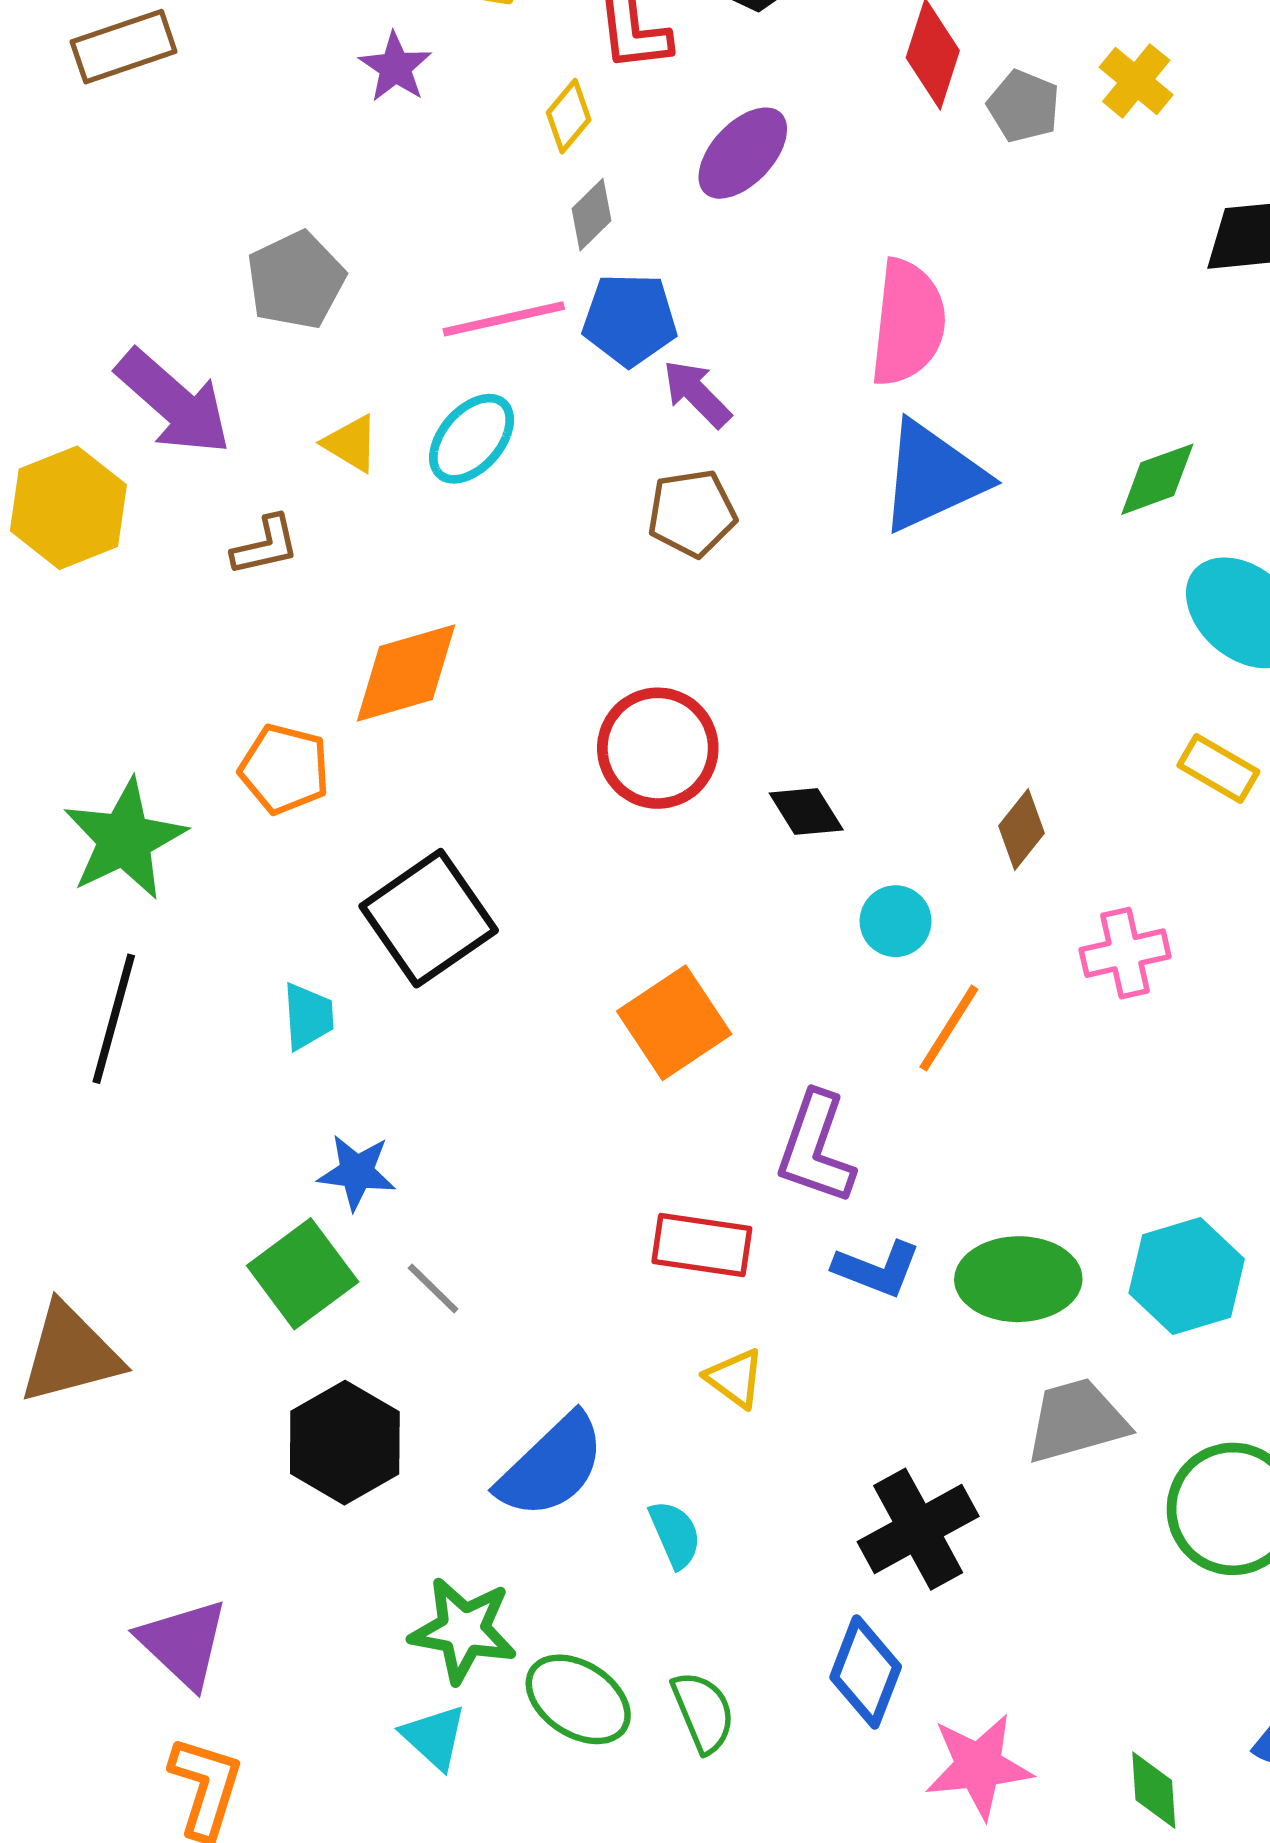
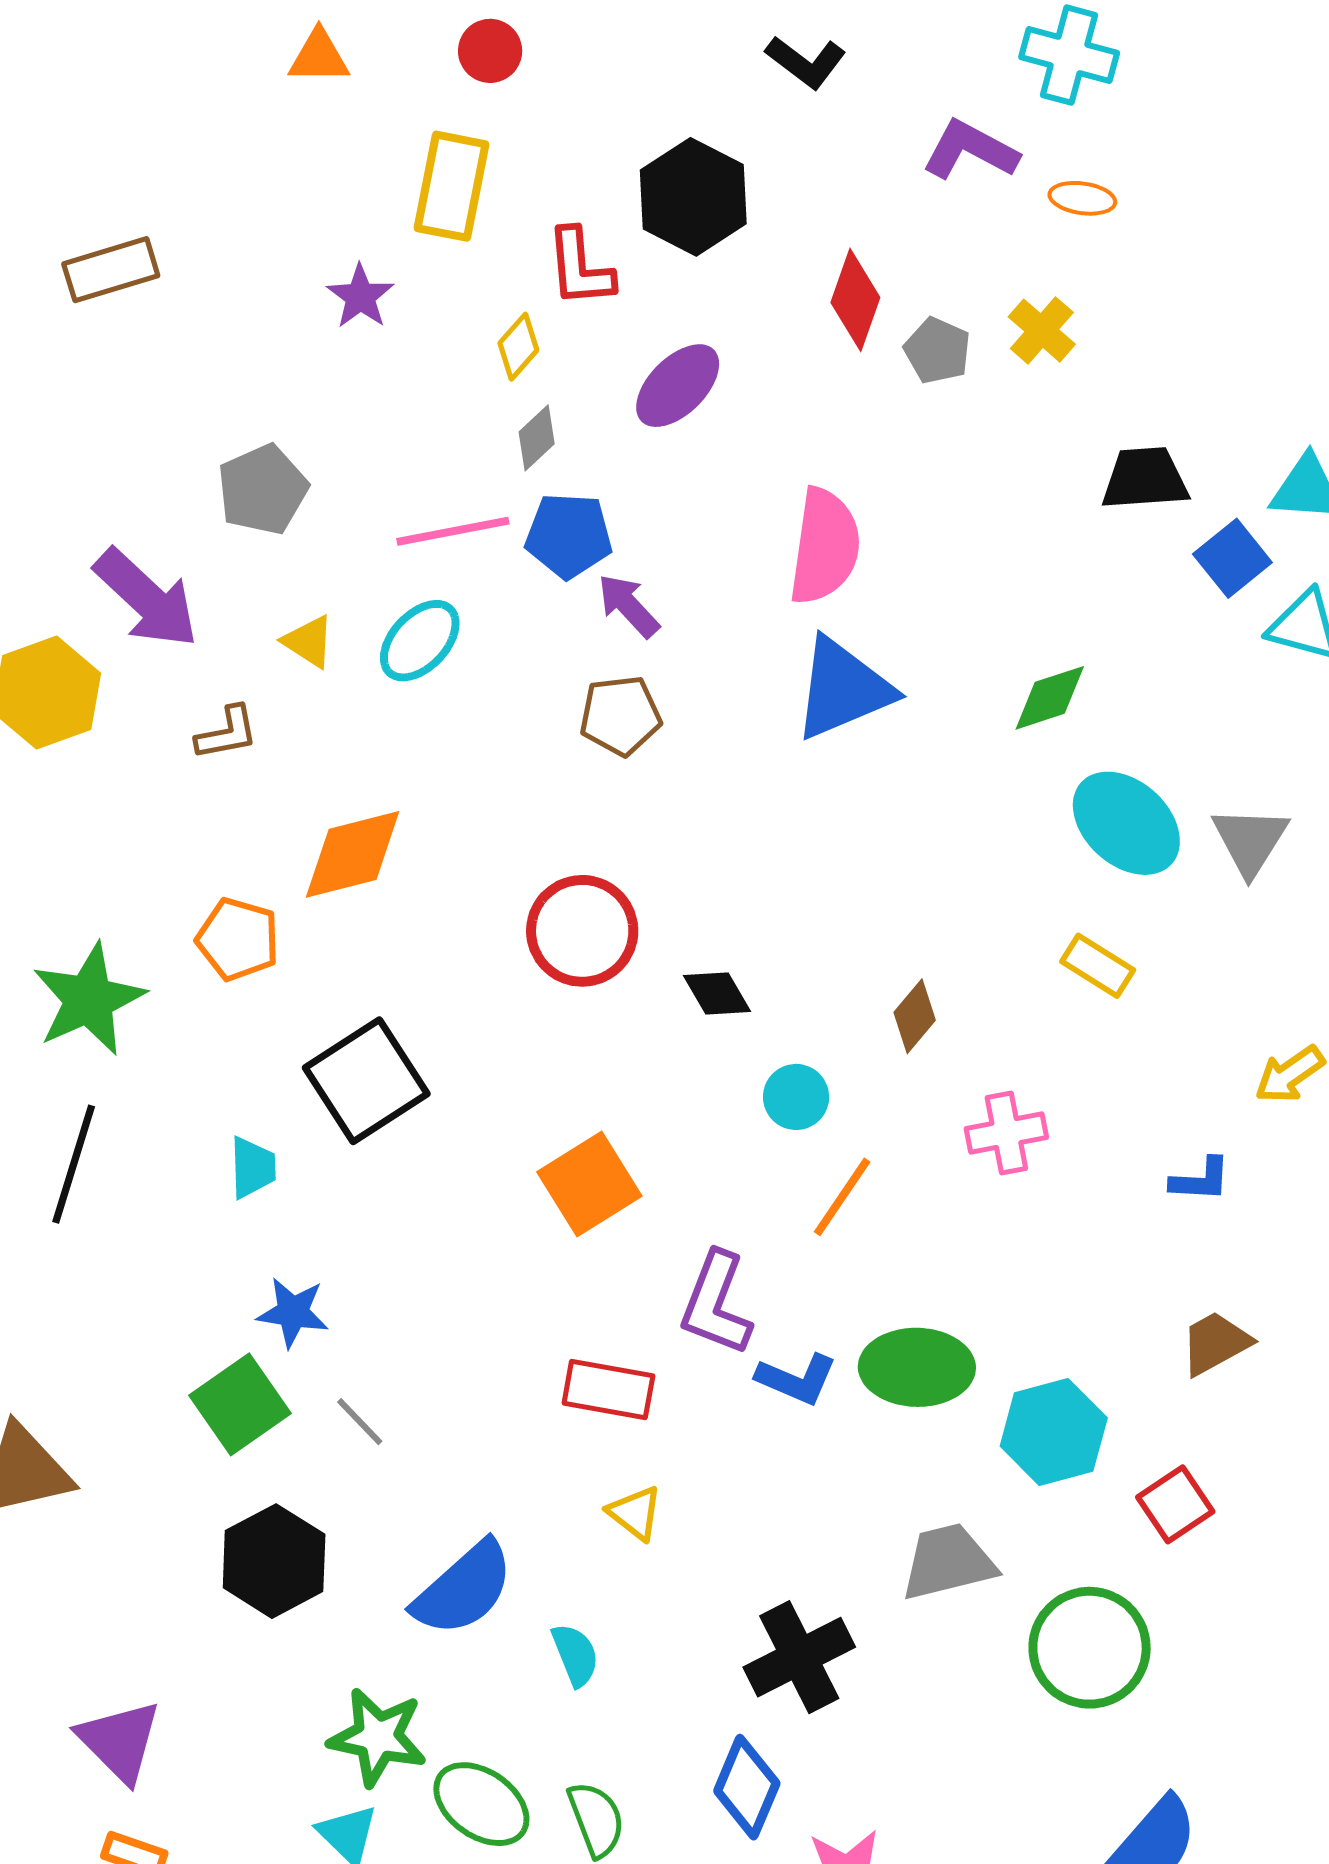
blue L-shape: (877, 1269) -> (797, 1379), moved
green ellipse: (1018, 1279) -> (917, 1367), moved

